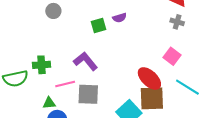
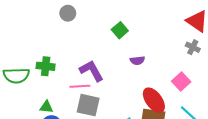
purple semicircle: (120, 18) -> (137, 60), moved
green square: (99, 25) -> (120, 30), moved, turned -35
pink line: (65, 84) -> (80, 86), moved

